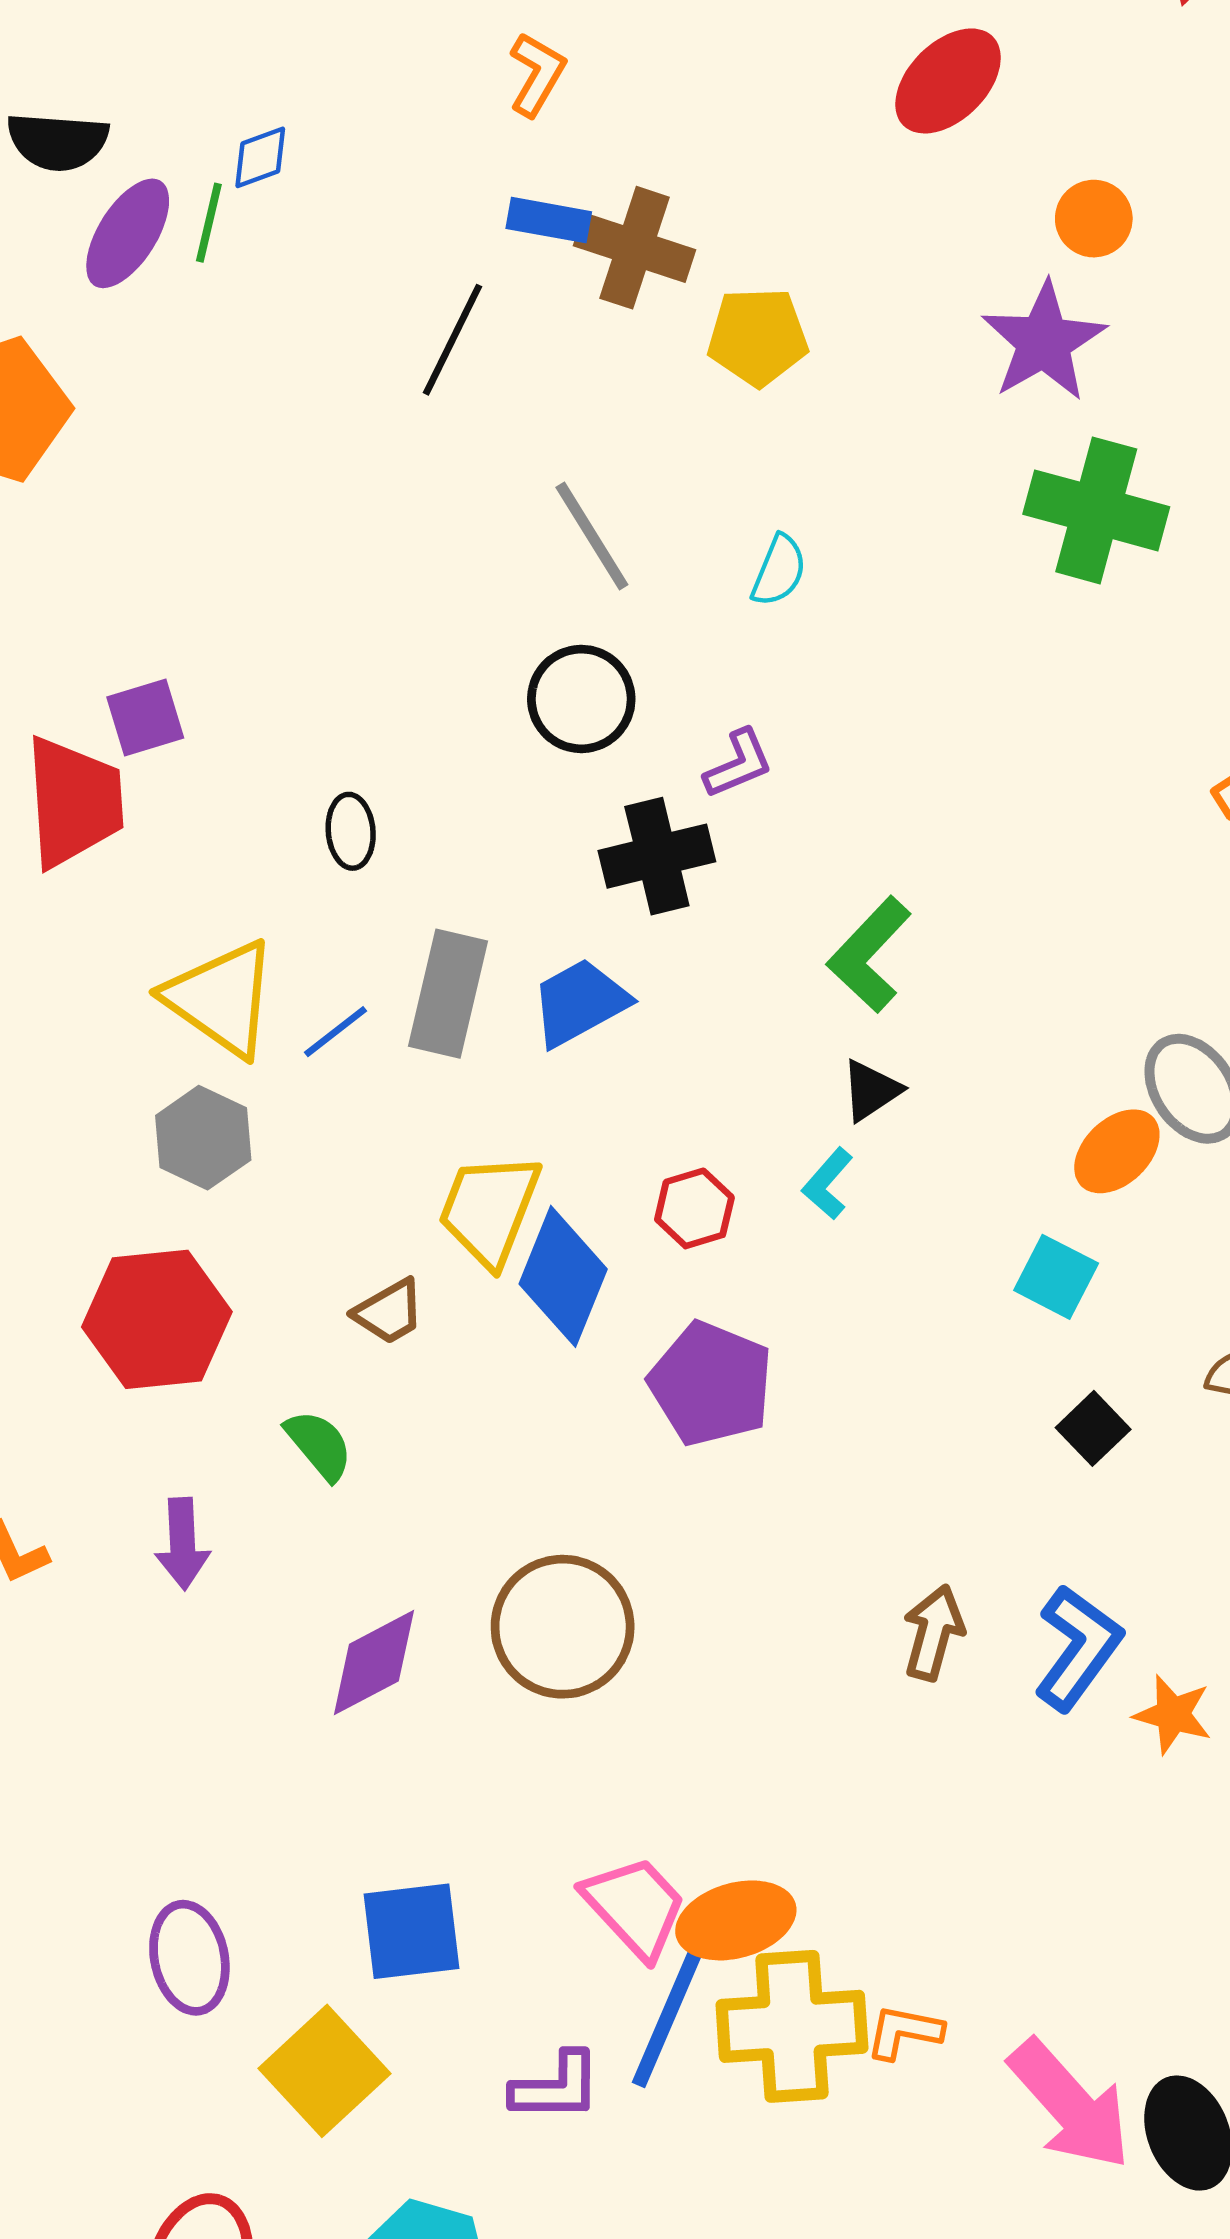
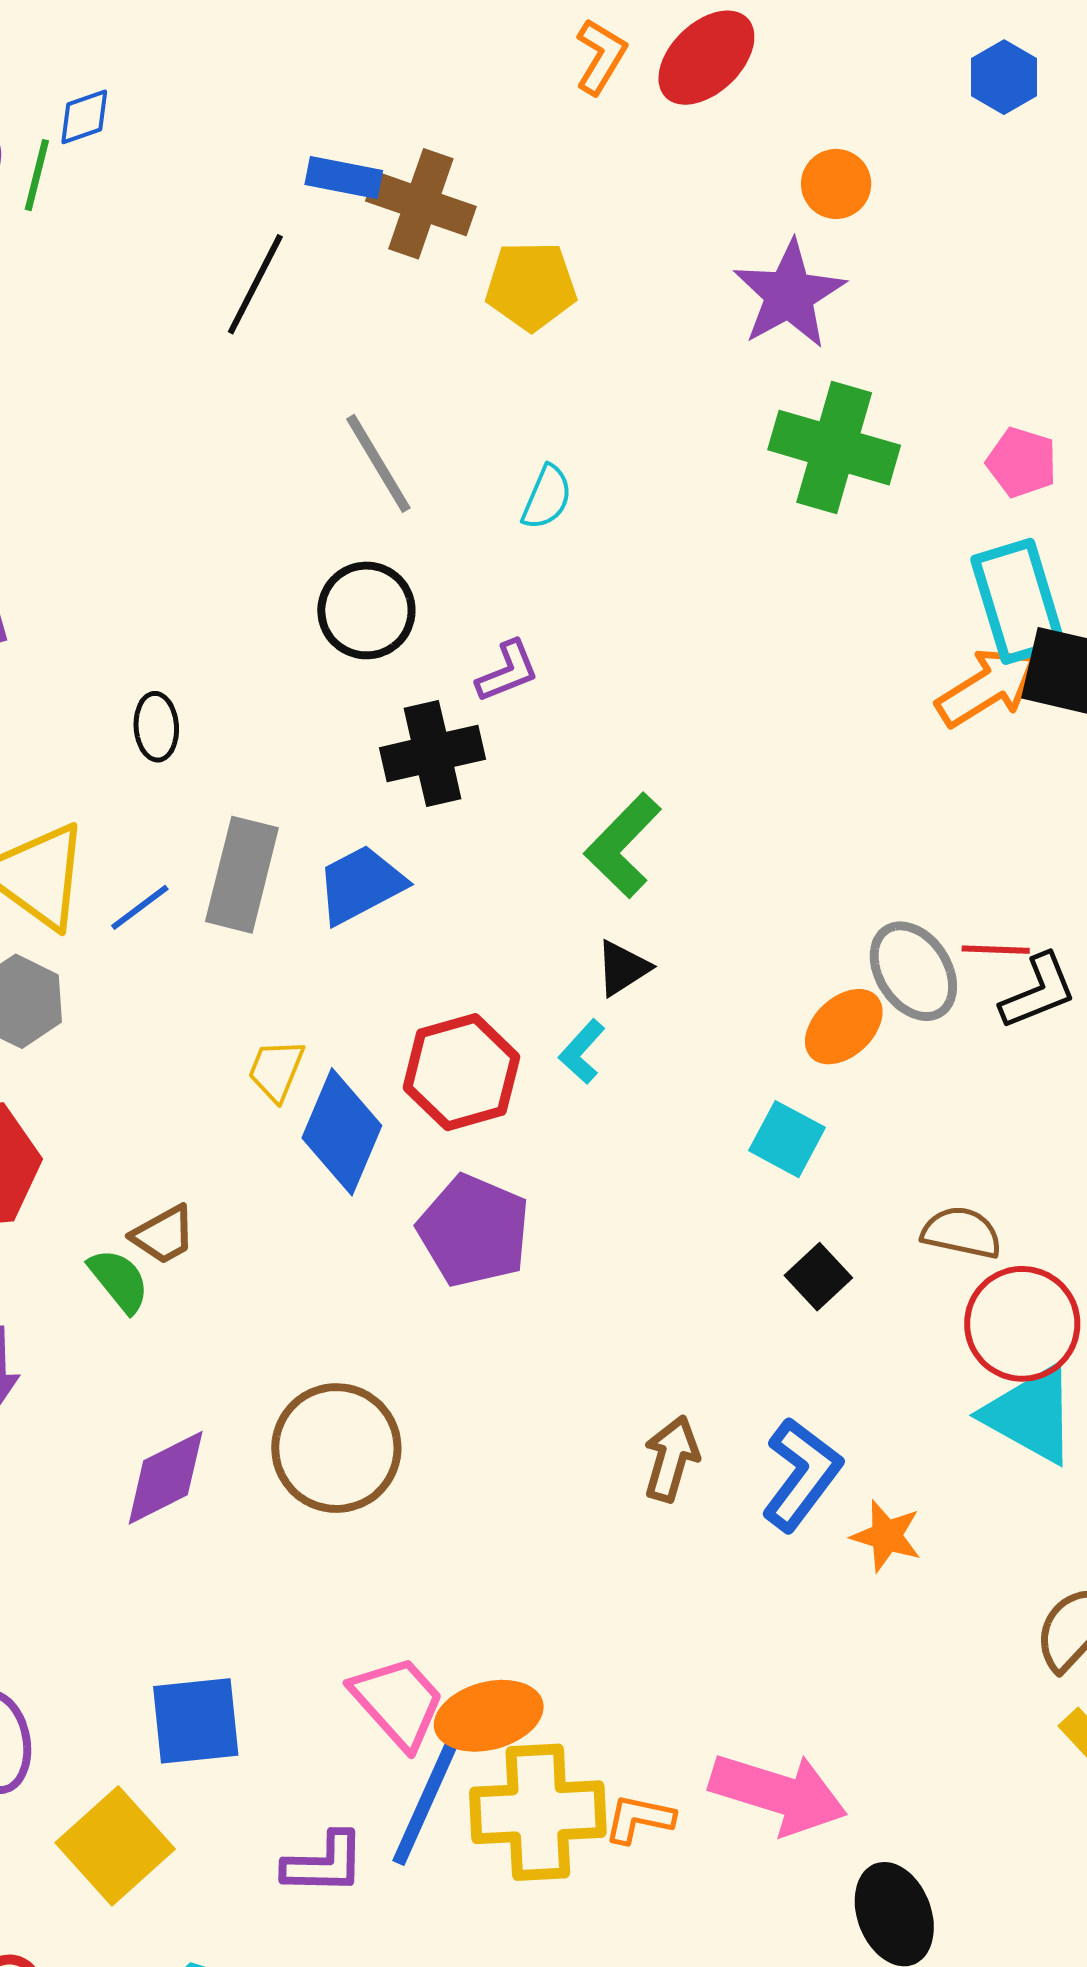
orange L-shape: (537, 74) -> (601, 56), moved
red hexagon: (694, 1208) -> (461, 1072), size x1.6
yellow trapezoid: (489, 1209) -> (276, 1070), size x0.6
brown trapezoid: (389, 1312) -> (164, 1235), moved
pink arrow: (1070, 2105) -> (778, 1793), moved, turned -32

